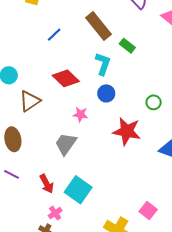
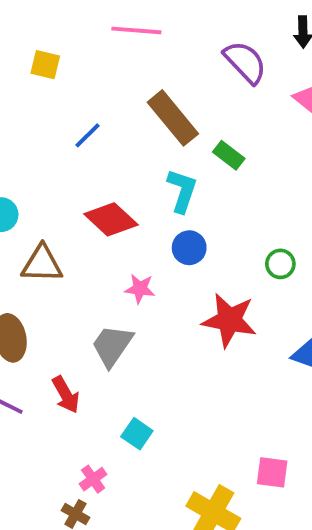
brown triangle: (30, 101) -> (42, 264), turned 35
red arrow: (47, 184) -> (66, 395), moved
cyan square: (78, 190) -> (137, 434), size x0.6
pink square: (148, 211) -> (272, 472), turned -30

